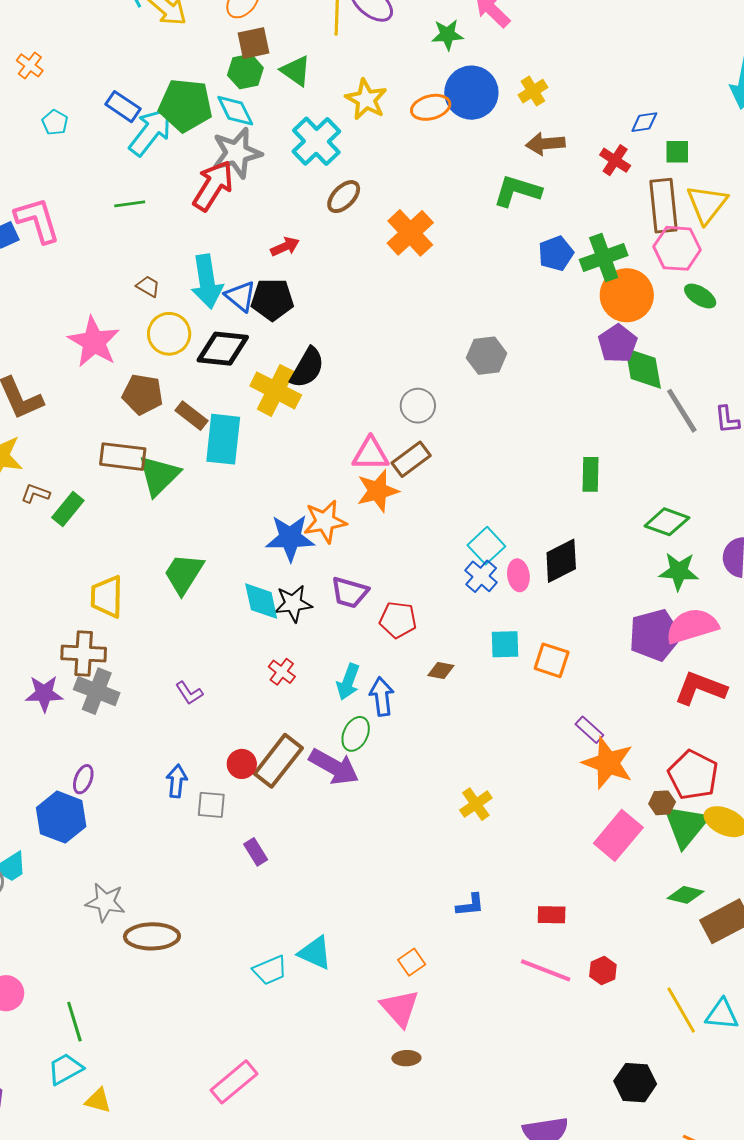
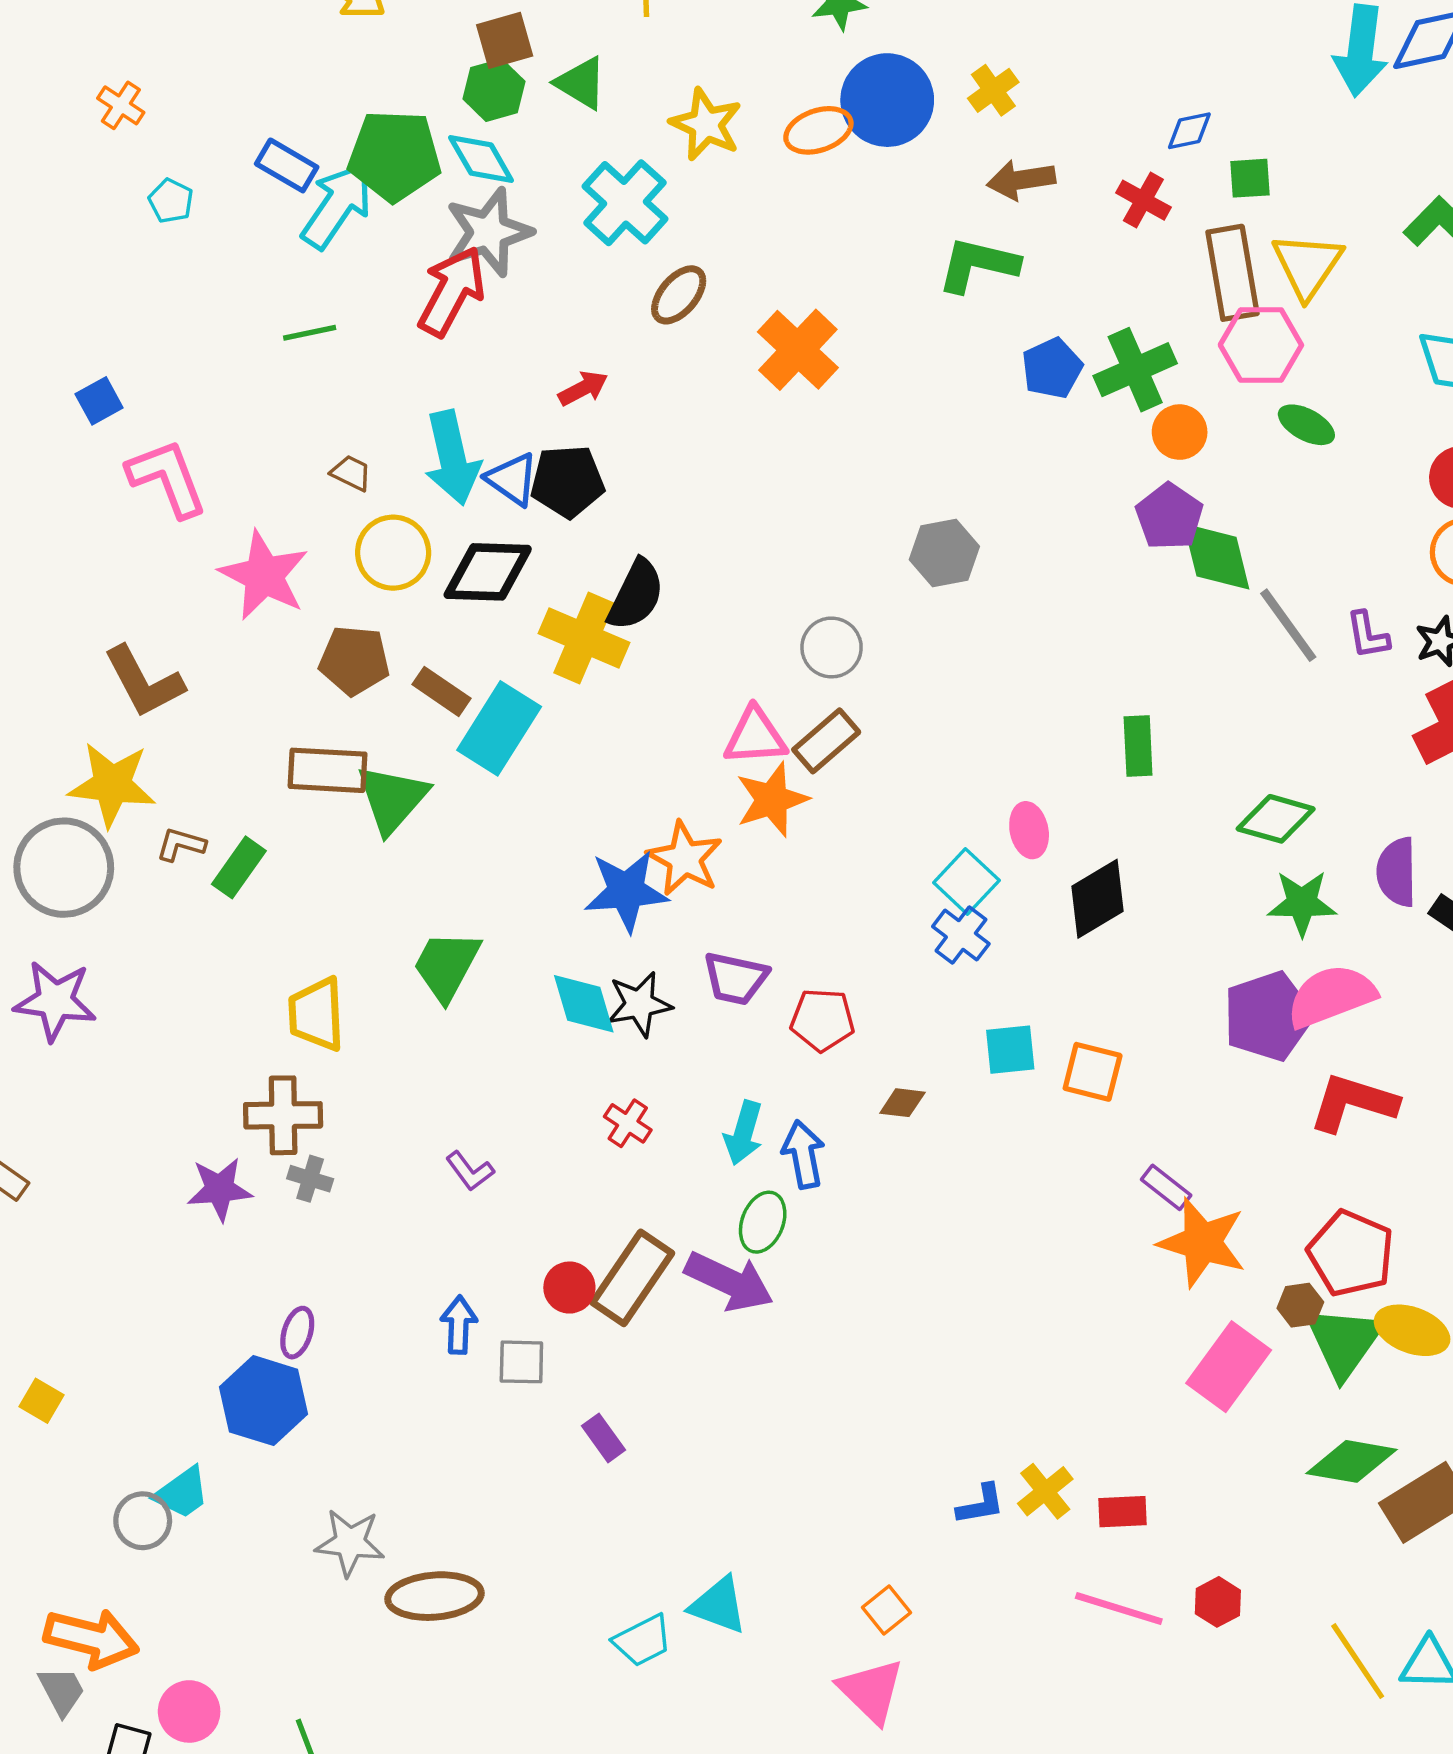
pink L-shape: (37, 220) -> (167, 478), moved
orange circle: (627, 295) -> (1180, 432), size x0.6
cyan rectangle: (223, 439) -> (499, 728), turned 30
orange star: (325, 521) -> (685, 859), turned -30
pink ellipse: (518, 575) -> (1029, 830), moved
gray cross: (97, 691) -> (310, 1179), size x0.6
yellow cross: (476, 804) -> (1045, 1491), moved
green diamond: (685, 895) -> (1352, 1461), size x1.4

